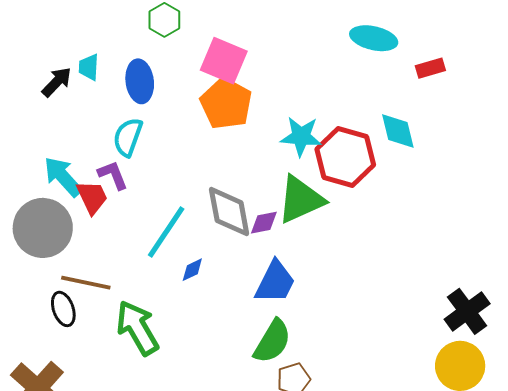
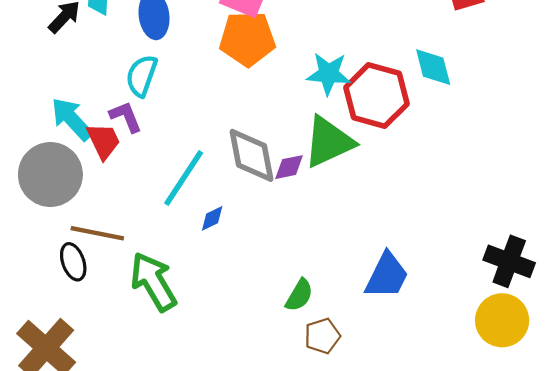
orange pentagon: (226, 104) -> (247, 39), turned -30
blue trapezoid: (275, 282) -> (387, 276), moved
black cross: (467, 311) -> (509, 261), turned -33
green semicircle: (272, 341) -> (299, 295), size x0.7

